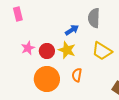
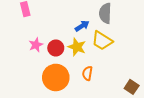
yellow trapezoid: (102, 51) -> (102, 41), moved

